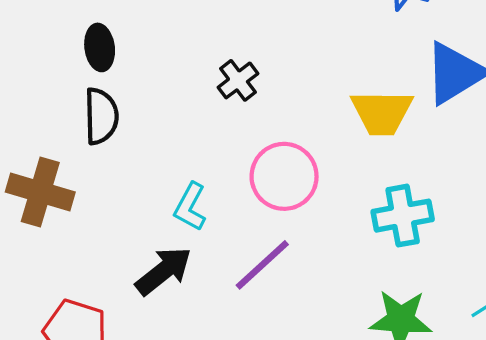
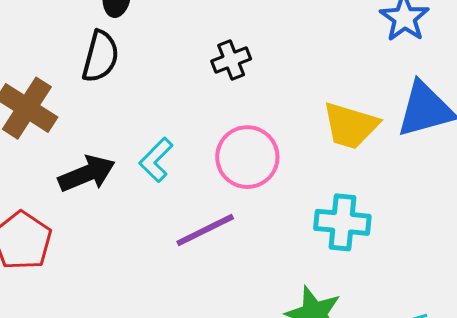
black arrow: (164, 271) -> (87, 174), moved

